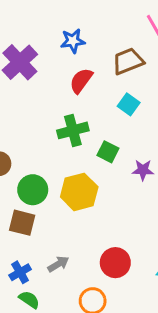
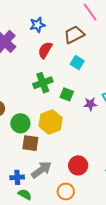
brown square: (22, 223) -> (30, 143), moved
gray arrow: (58, 264) -> (41, 170), size x1.5
blue cross: (20, 272) -> (17, 177), turned 32

